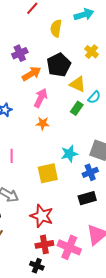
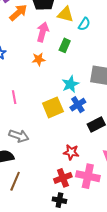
pink arrow: (41, 98) -> (43, 32), moved
green rectangle: (77, 108) -> (65, 45), moved
blue cross: (90, 172) -> (78, 105), moved
red star: (42, 216) -> (71, 152), moved, size x0.7

